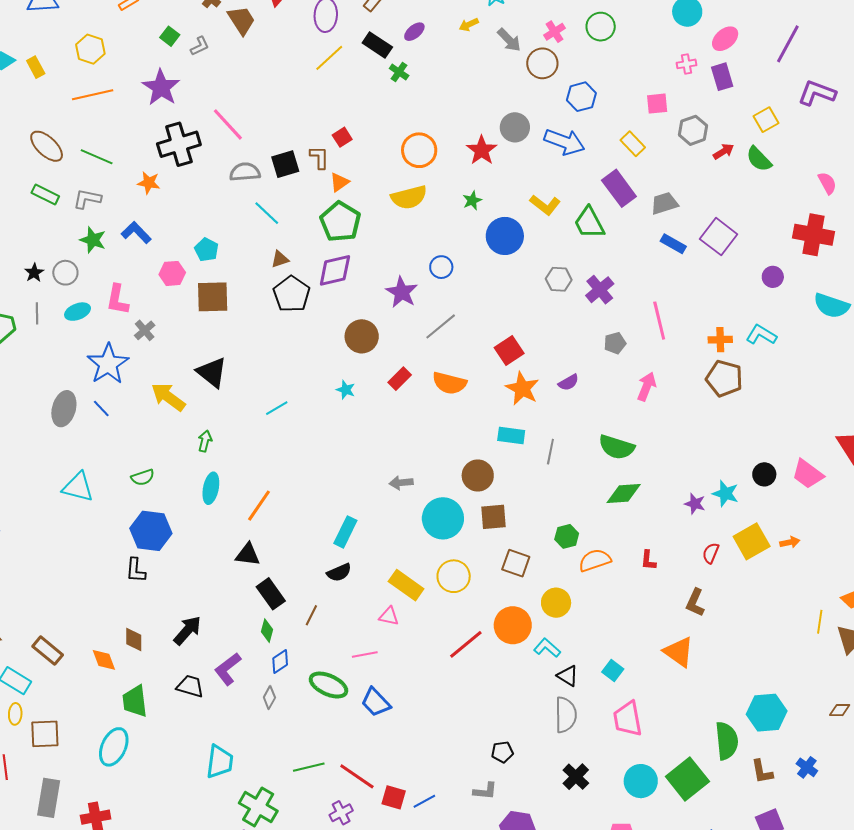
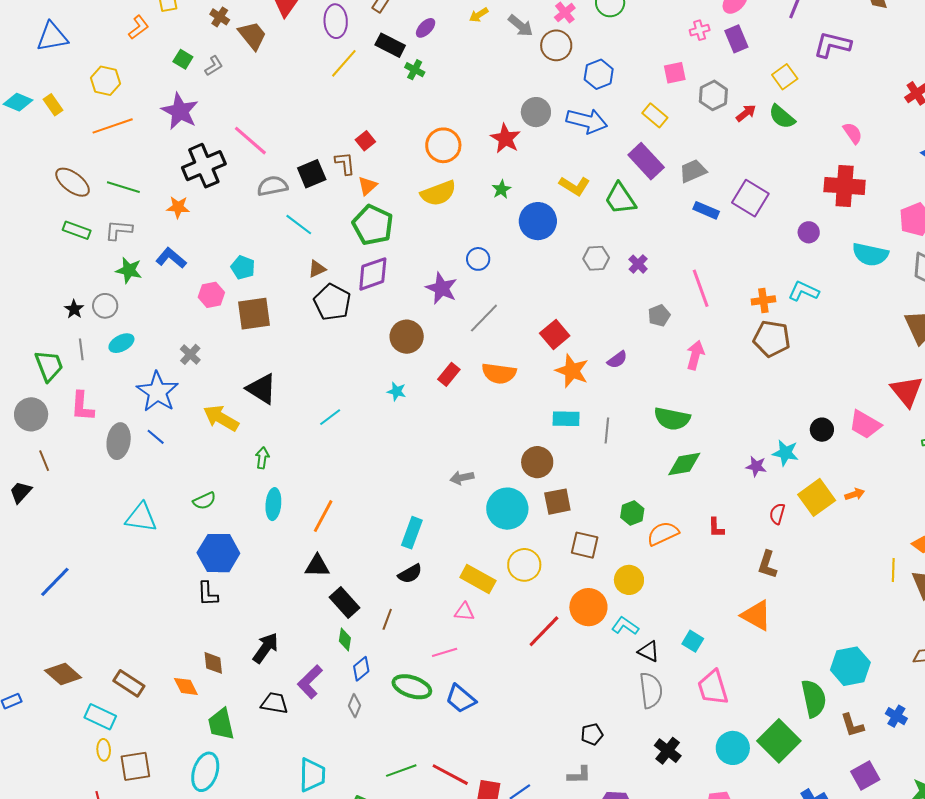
purple cross: (600, 290) -> (638, 264), size x0.7
pink L-shape: (117, 300) -> (82, 406), moved

